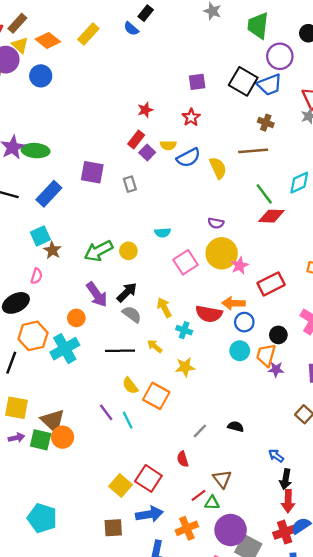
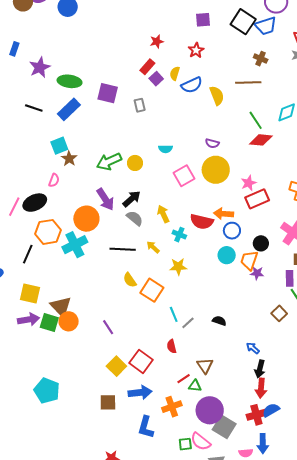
yellow semicircle: (168, 145) -> (175, 73), turned 104
green ellipse: (36, 151) -> (70, 81), moved
pink star: (240, 265) -> (249, 183), moved
orange circle: (76, 318) -> (86, 219), size x1.6
purple line: (106, 412) -> (108, 327), moved
cyan line: (128, 420) -> (174, 314), moved
purple arrow: (16, 438) -> (29, 319), size x1.5

